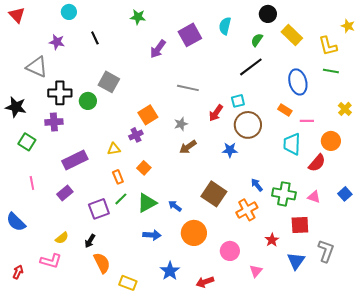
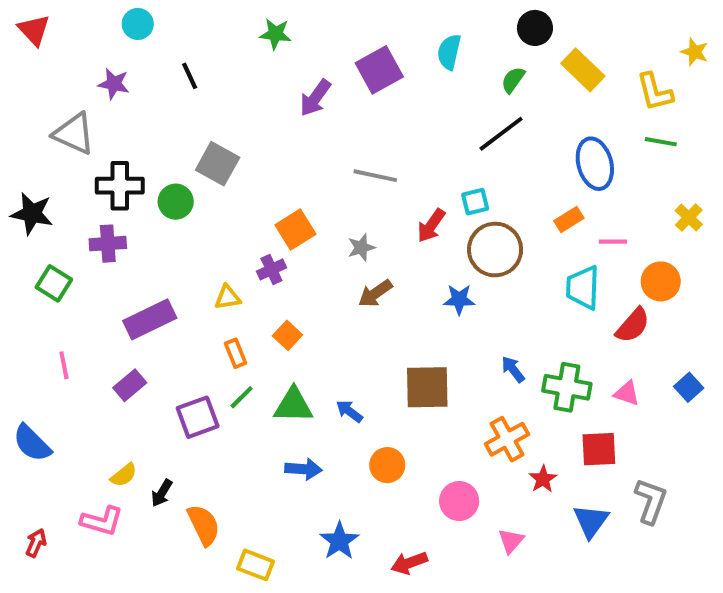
orange rectangle: (285, 110) -> (569, 220), turned -64
brown square: (214, 194) -> (427, 387), turned -35
green triangle: (147, 203) -> (293, 405), turned 30
orange cross: (247, 210) -> (507, 439), moved
orange circle: (194, 233) -> (387, 465), size x0.7
black arrow: (90, 241) -> (162, 493), moved

